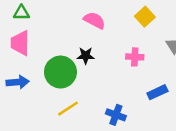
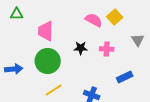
pink semicircle: (94, 20) -> (94, 20), moved
pink trapezoid: (20, 43) -> (46, 31), moved
black star: (86, 56) -> (81, 48), moved

